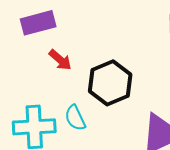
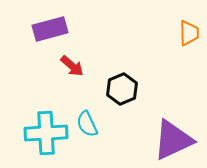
black hexagon: (110, 83) -> (122, 89), size x0.7

